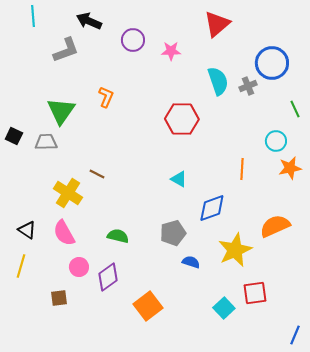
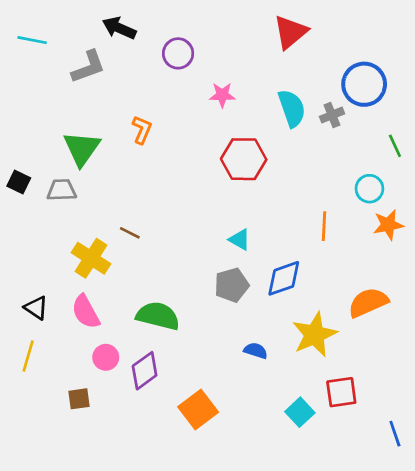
cyan line: (33, 16) -> (32, 40), moved, turned -75
pink star: (171, 51) -> (222, 95), moved
gray pentagon: (173, 233) -> (232, 285), moved
green semicircle: (118, 236) -> (158, 316), size x1.5
blue line: (295, 335) -> (395, 434), moved, turned -42

